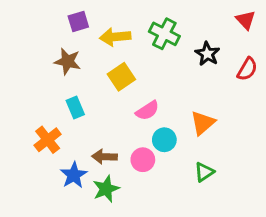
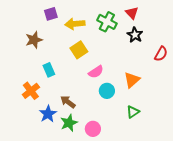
red triangle: (246, 20) -> (132, 13), moved
brown star: (68, 61) -> (34, 40), moved, turned -30
red semicircle: (247, 69) -> (161, 54), moved
brown arrow: (104, 157) -> (68, 102), turned 35
pink circle: (143, 160) -> (93, 129), moved

